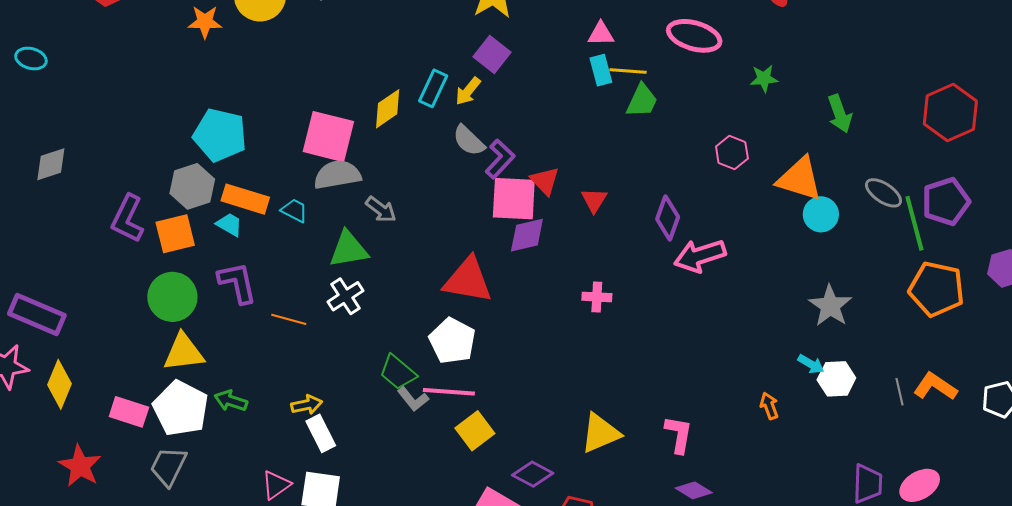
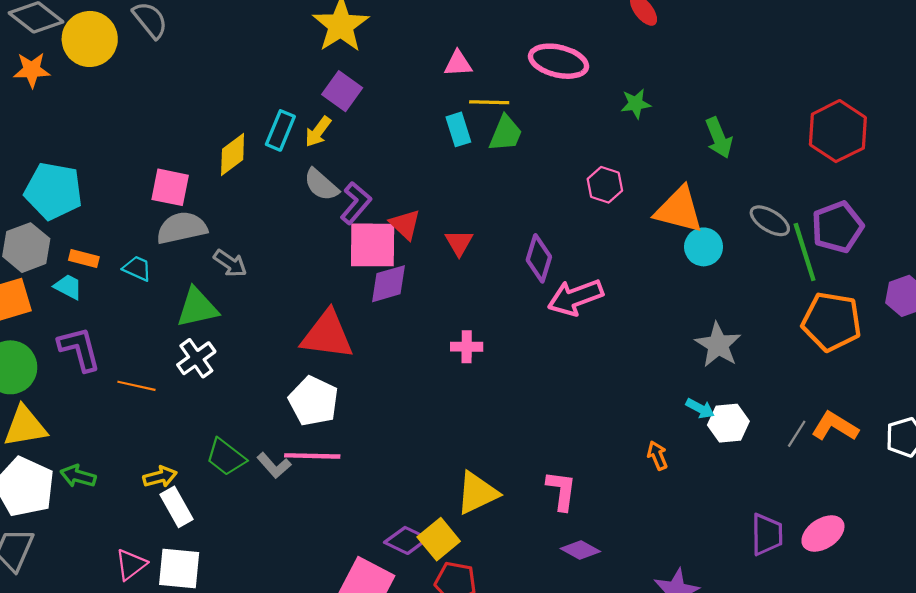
cyan rectangle: (601, 70) -> (458, 129), moved
pink square: (328, 137) -> (170, 187), size x0.7
orange rectangle: (245, 199) -> (84, 259), size x0.6
green trapezoid: (398, 372) -> (226, 457), moved
gray line: (899, 392) -> (797, 434), turned 48
yellow square: (475, 431) -> (439, 539), moved

